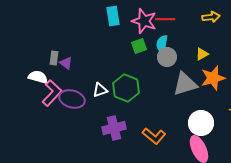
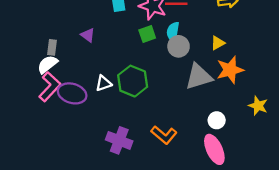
purple triangle: (66, 63) -> (88, 35), moved
white semicircle: (38, 77) -> (47, 64), moved, turned -54
white circle: (201, 123) -> (217, 120), size x0.6
purple cross: (114, 128) -> (119, 140), moved, turned 35

